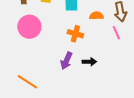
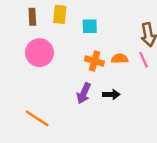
orange semicircle: (96, 16) -> (120, 59), moved

